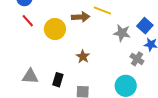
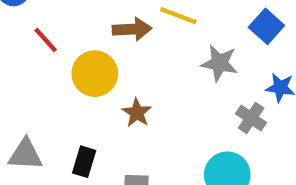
red line: (28, 21) -> (46, 40), moved
blue square: (145, 26) -> (266, 26), moved
yellow circle: (55, 29) -> (95, 74), moved

